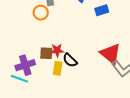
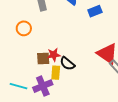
orange circle: (41, 13) -> (24, 28), moved
purple cross: (25, 65) -> (43, 86), moved

